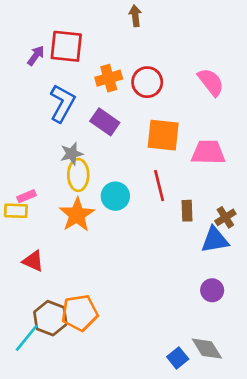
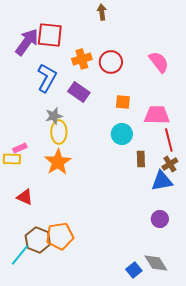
purple arrow: (36, 56) -> (27, 42), size x1.8
orange square: (163, 135) -> (123, 102), size x0.6
red line: (159, 186) -> (169, 140), moved
cyan circle: (115, 196) -> (122, 134), moved

